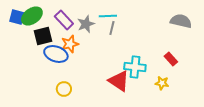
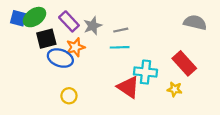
cyan line: (108, 16) -> (120, 47), moved
gray line: (112, 28) -> (121, 30), turned 64
red rectangle: (171, 59) -> (184, 63), size x1.6

